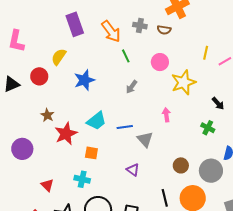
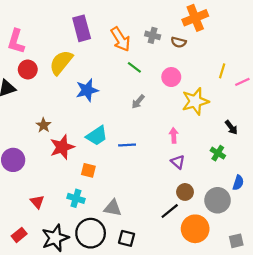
green line: (126, 56) -> (134, 67), turned -32
yellow semicircle: (59, 57) -> (61, 62), size x1.4
red circle: (39, 76) -> (28, 69), moved
gray triangle: (145, 139) -> (113, 208), moved, turned -42
purple triangle: (133, 170) -> (178, 162), moved
black line: (165, 198) -> (170, 211), moved, turned 60

